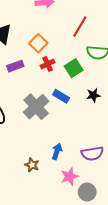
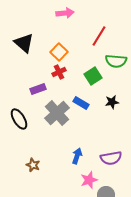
red cross: (48, 64) -> (59, 72), moved
purple rectangle: (15, 66) -> (38, 89), moved
brown star: (32, 165) -> (33, 165), moved

